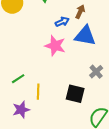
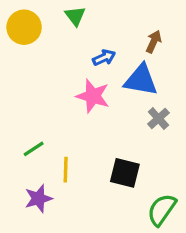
brown arrow: (80, 12) -> (154, 42), moved
gray cross: (96, 72) -> (158, 118), moved

